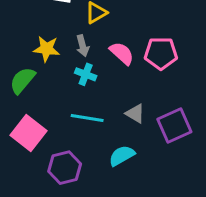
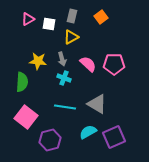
green semicircle: (22, 80) -> (22, 82), turned 144
gray triangle: (135, 113) -> (97, 104), size x1.5
purple square: (174, 126) -> (114, 137), moved

